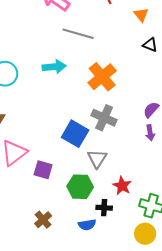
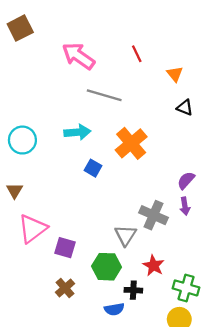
gray cross: (104, 118) -> (153, 215), moved
blue square: (75, 134) -> (93, 168), moved, size x0.6
brown cross: (43, 220) -> (65, 288), moved

